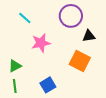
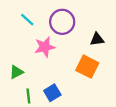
purple circle: (71, 16) -> (62, 22), moved
green line: (15, 86) -> (28, 96), moved

